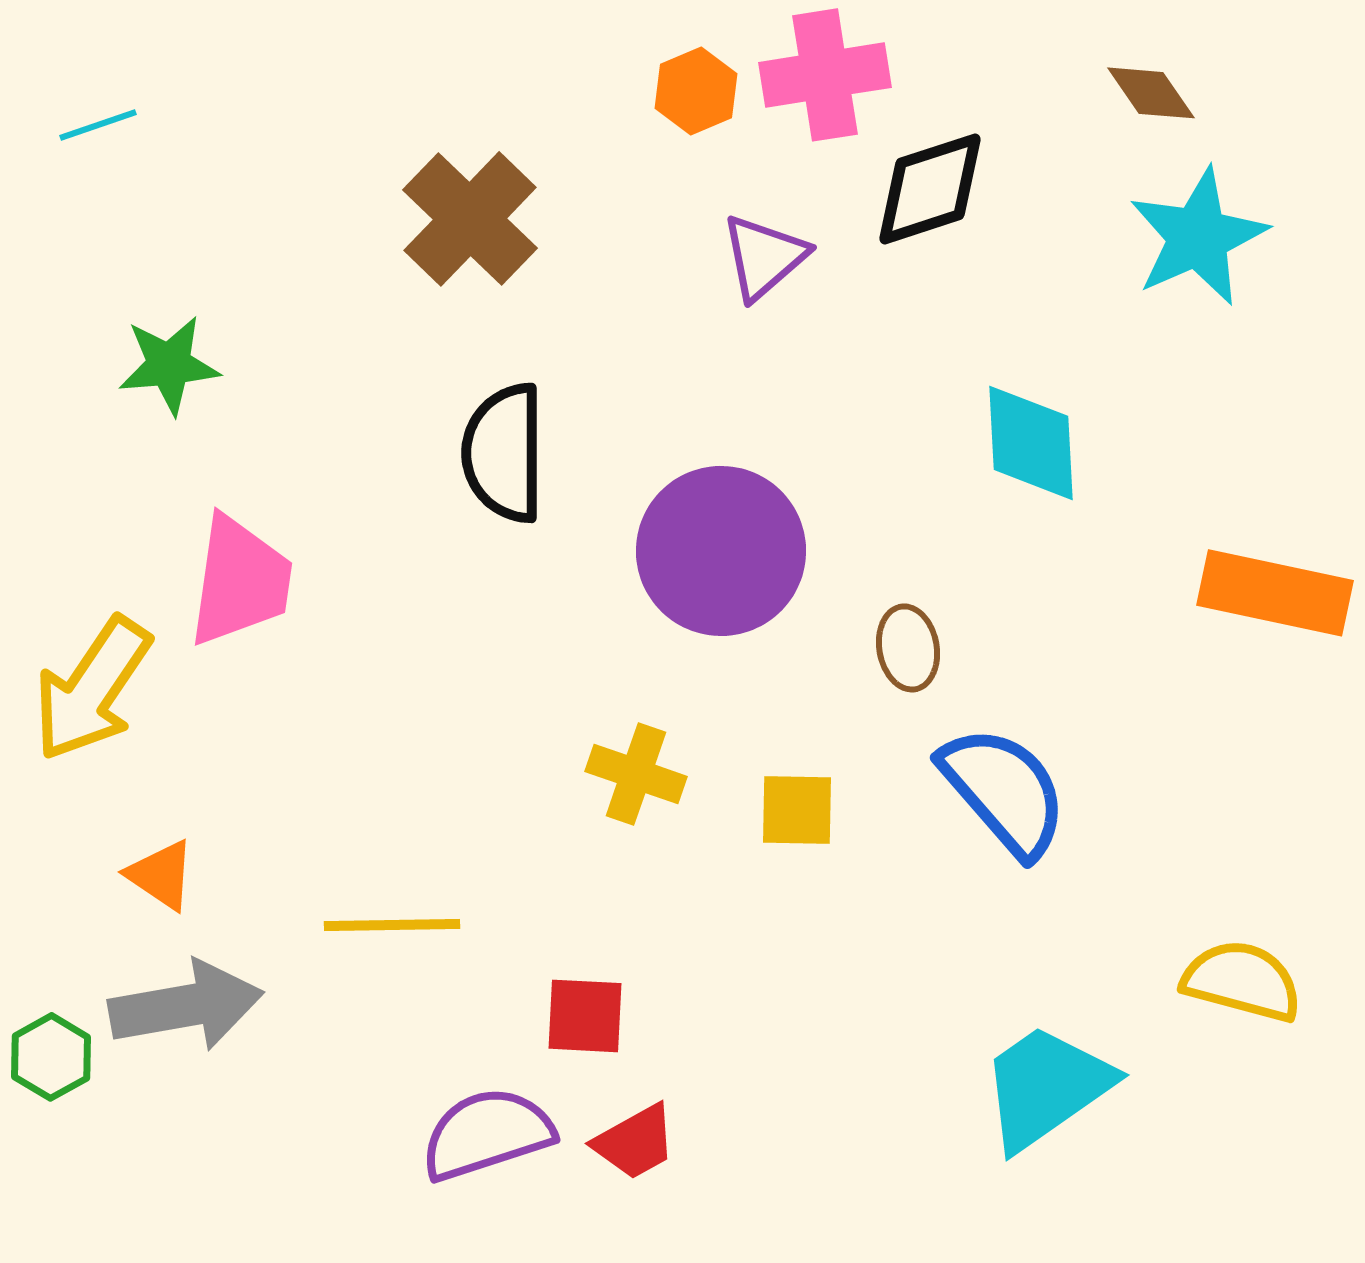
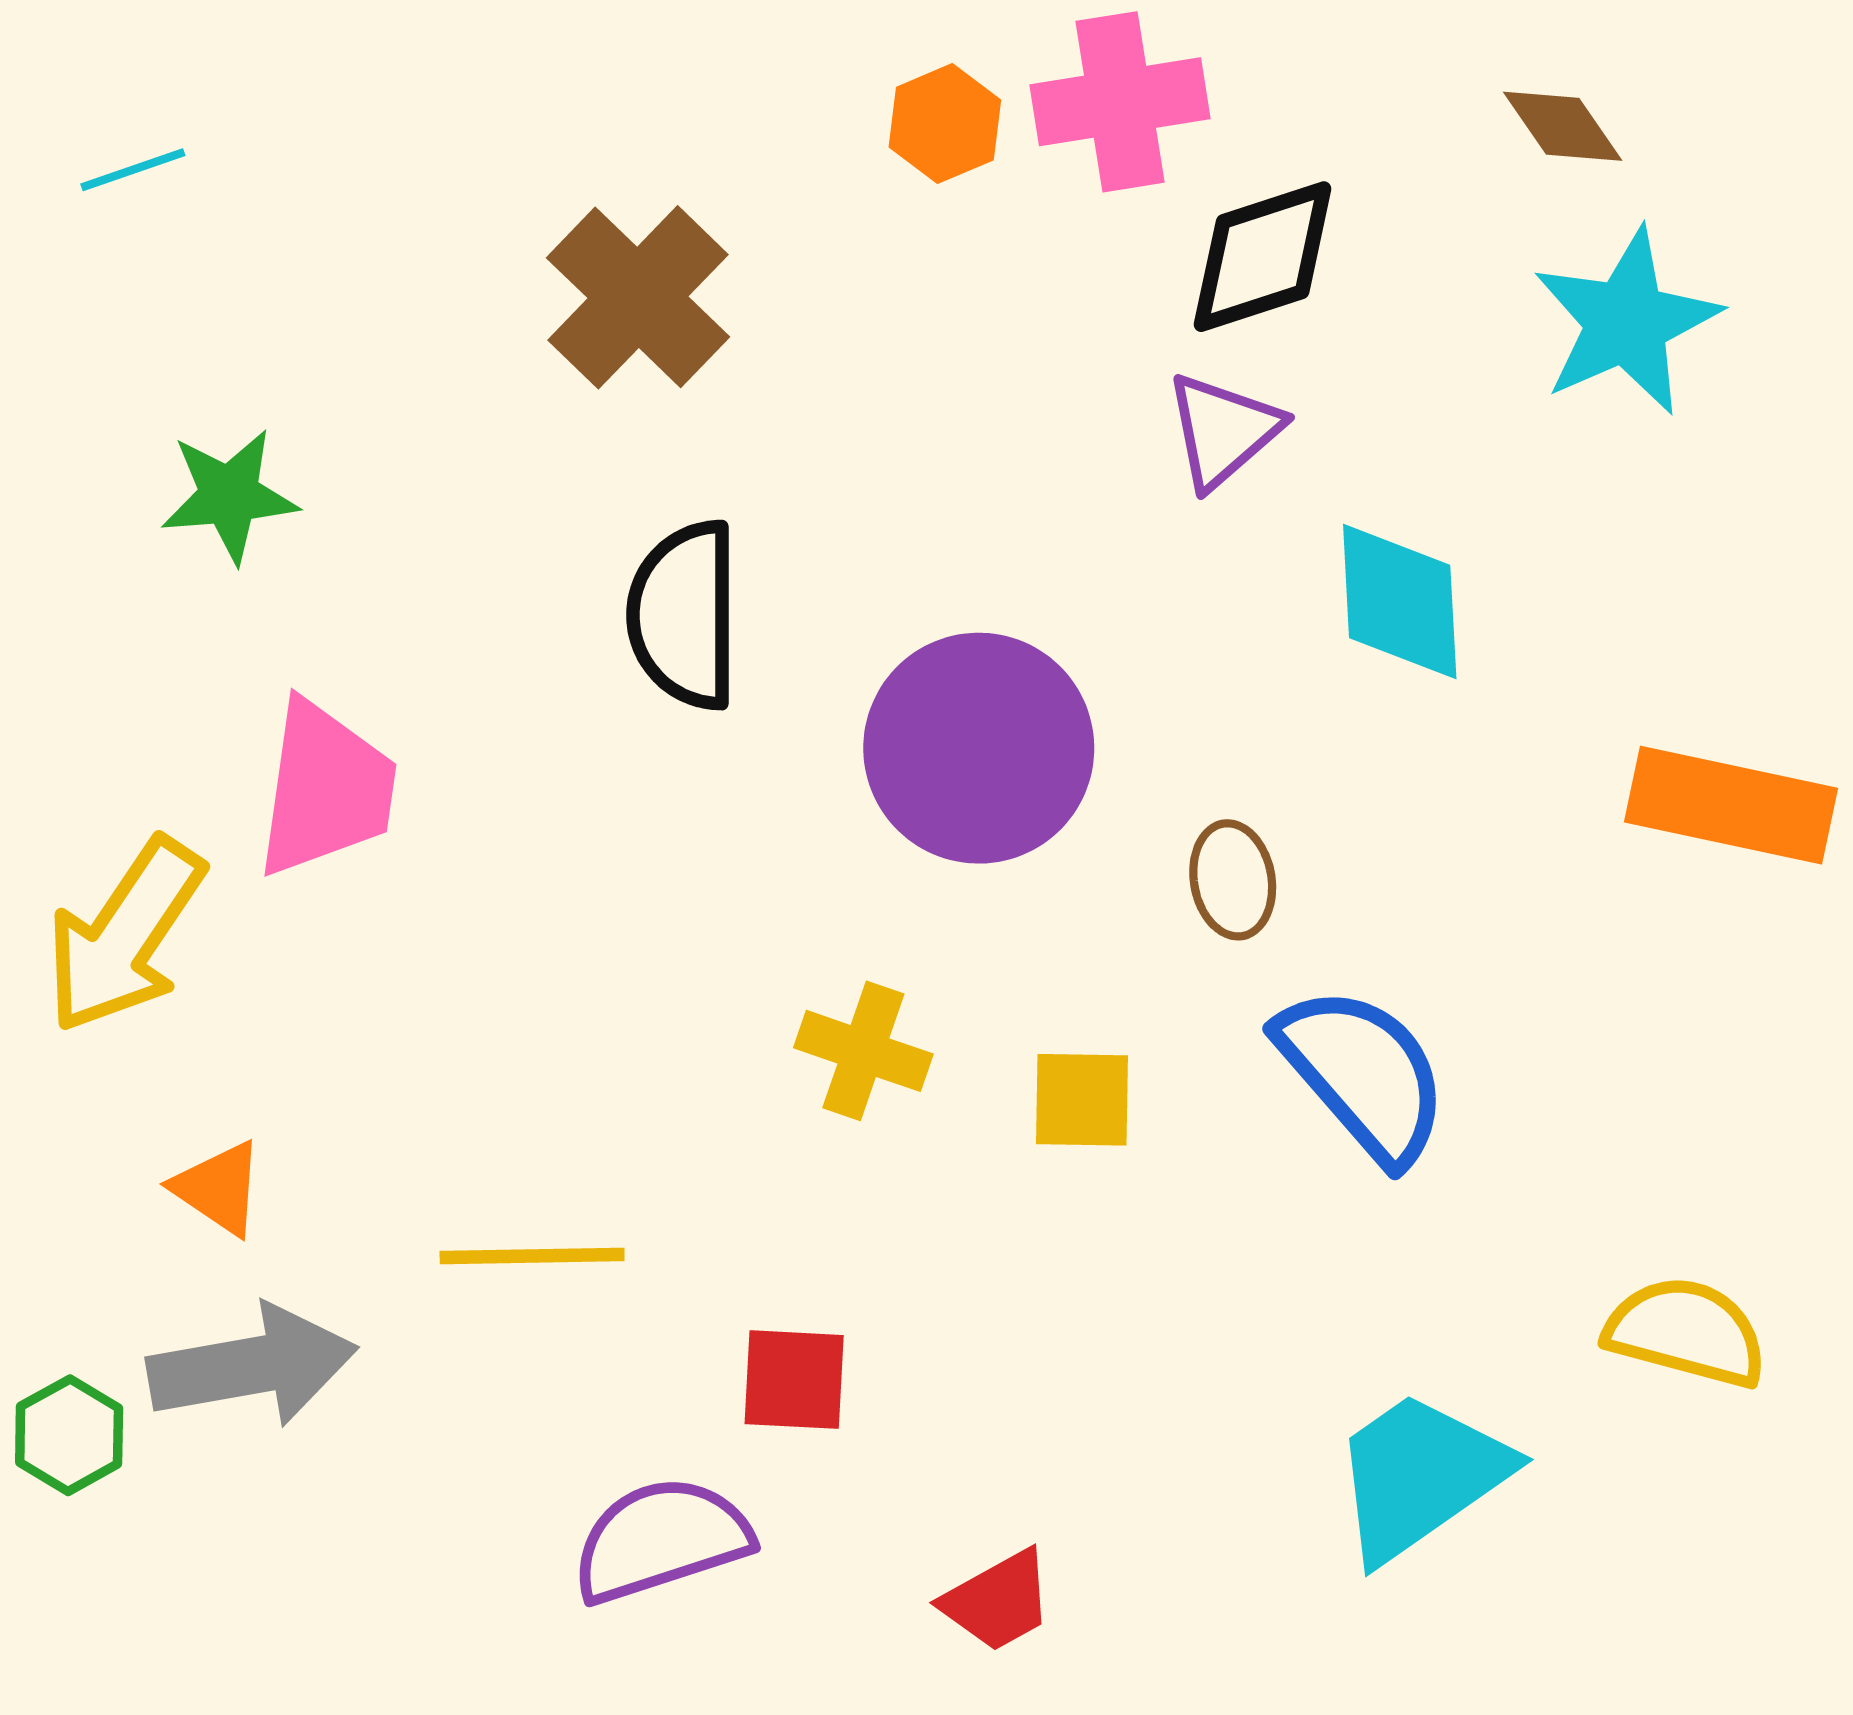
purple triangle: (764, 257) -> (1223, 430), moved
red trapezoid: (635, 1142) -> (998, 1601), moved

